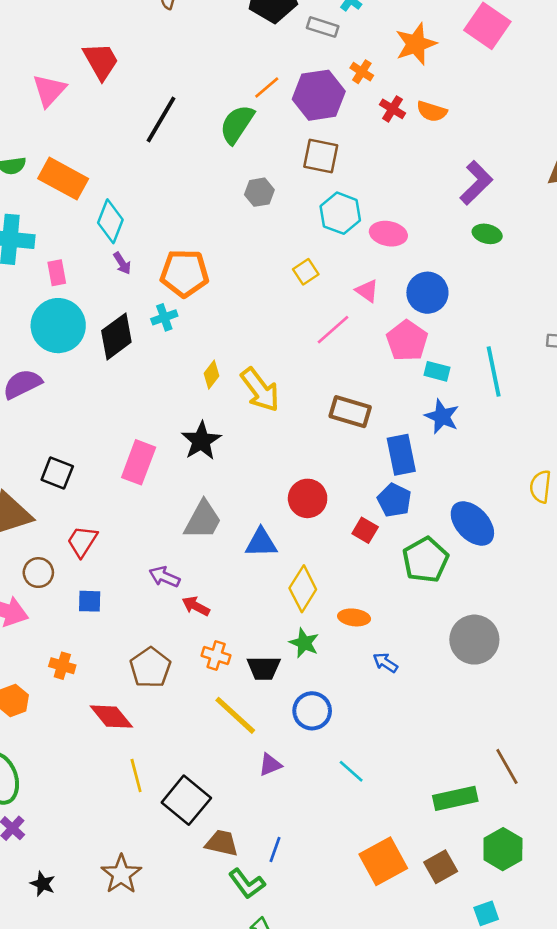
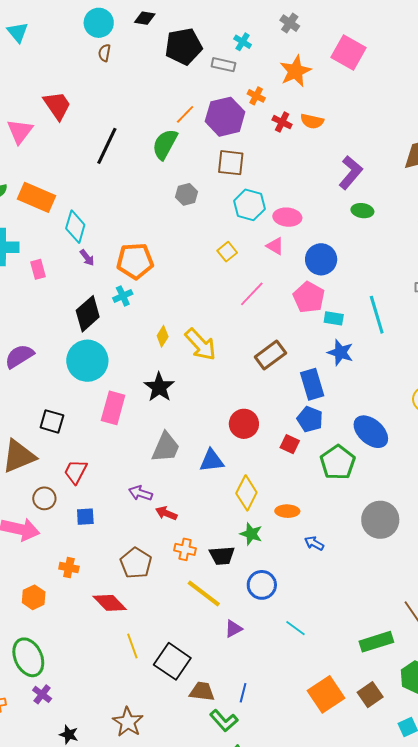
pink triangle: (367, 291) -> (275, 246), moved
cyan circle: (58, 326) -> (87, 361), moved
brown rectangle: (350, 412) -> (270, 355), turned -48

